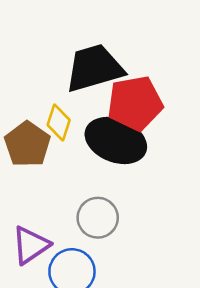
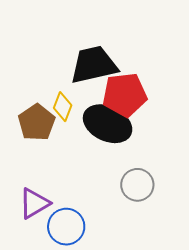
gray circle: (98, 218) -> (137, 185), moved

